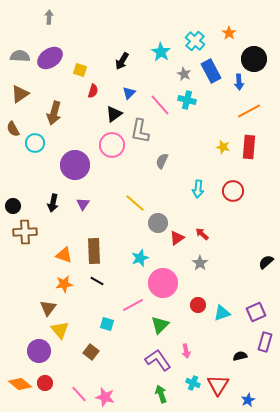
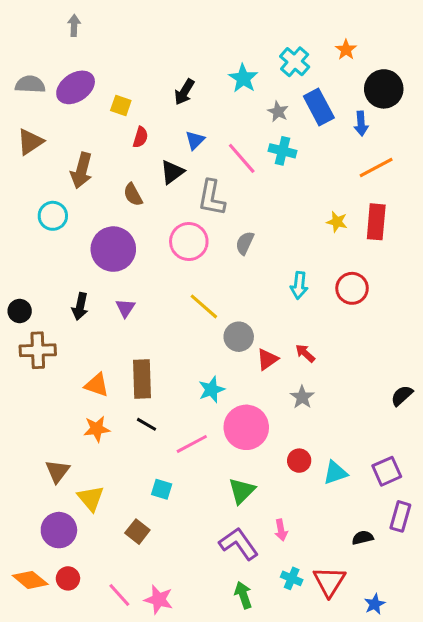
brown semicircle: (13, 129) -> (133, 195), moved
pink circle: (112, 145) -> (189, 241), moved
pink line: (133, 305) -> (192, 444), moved
brown triangle: (48, 308) -> (57, 471), moved

